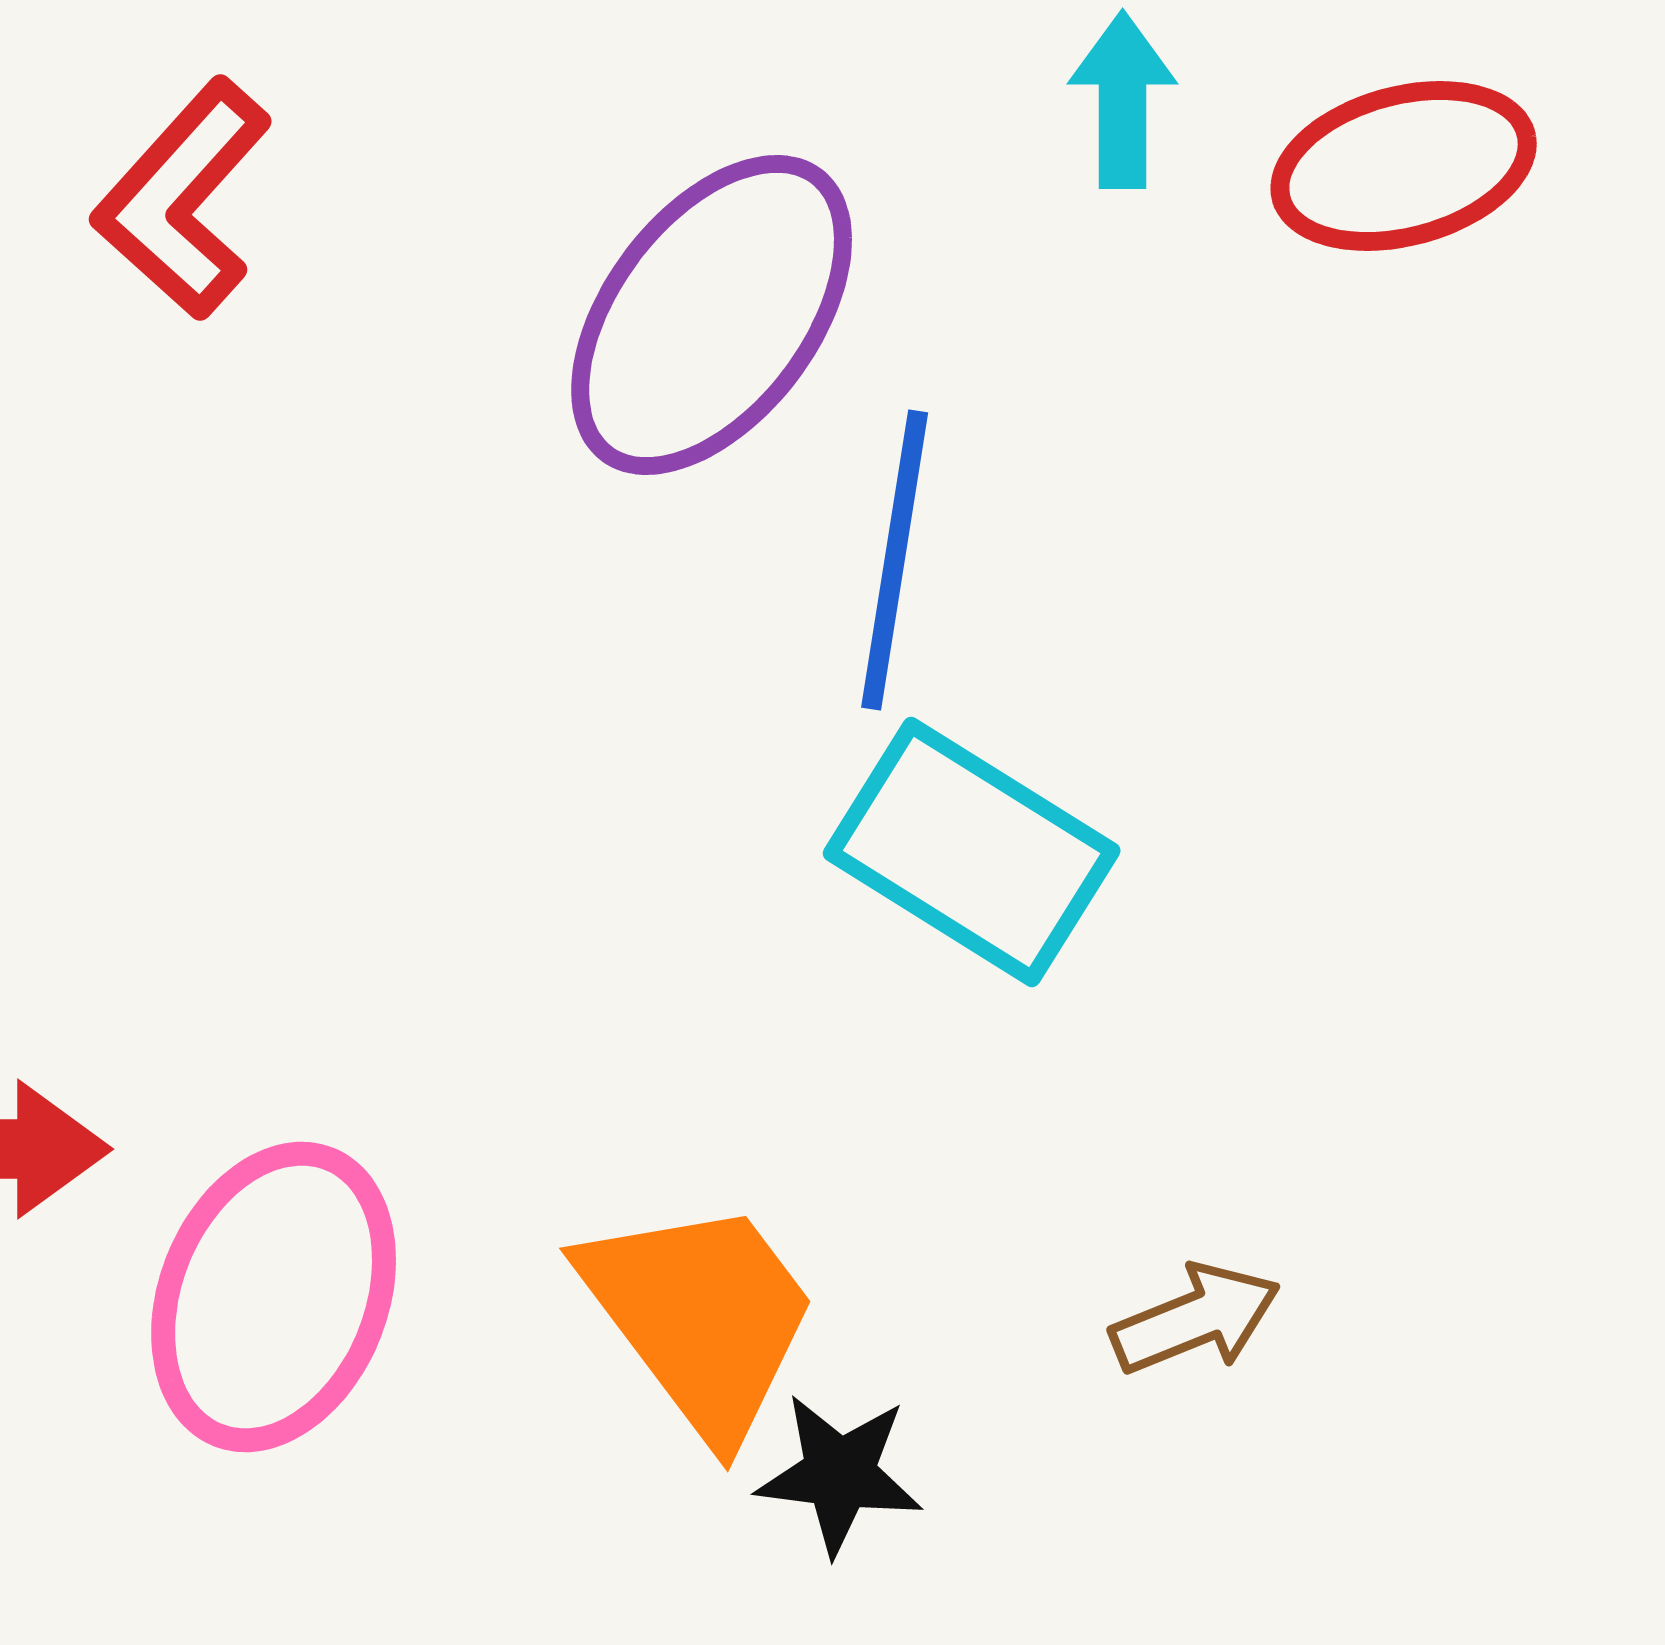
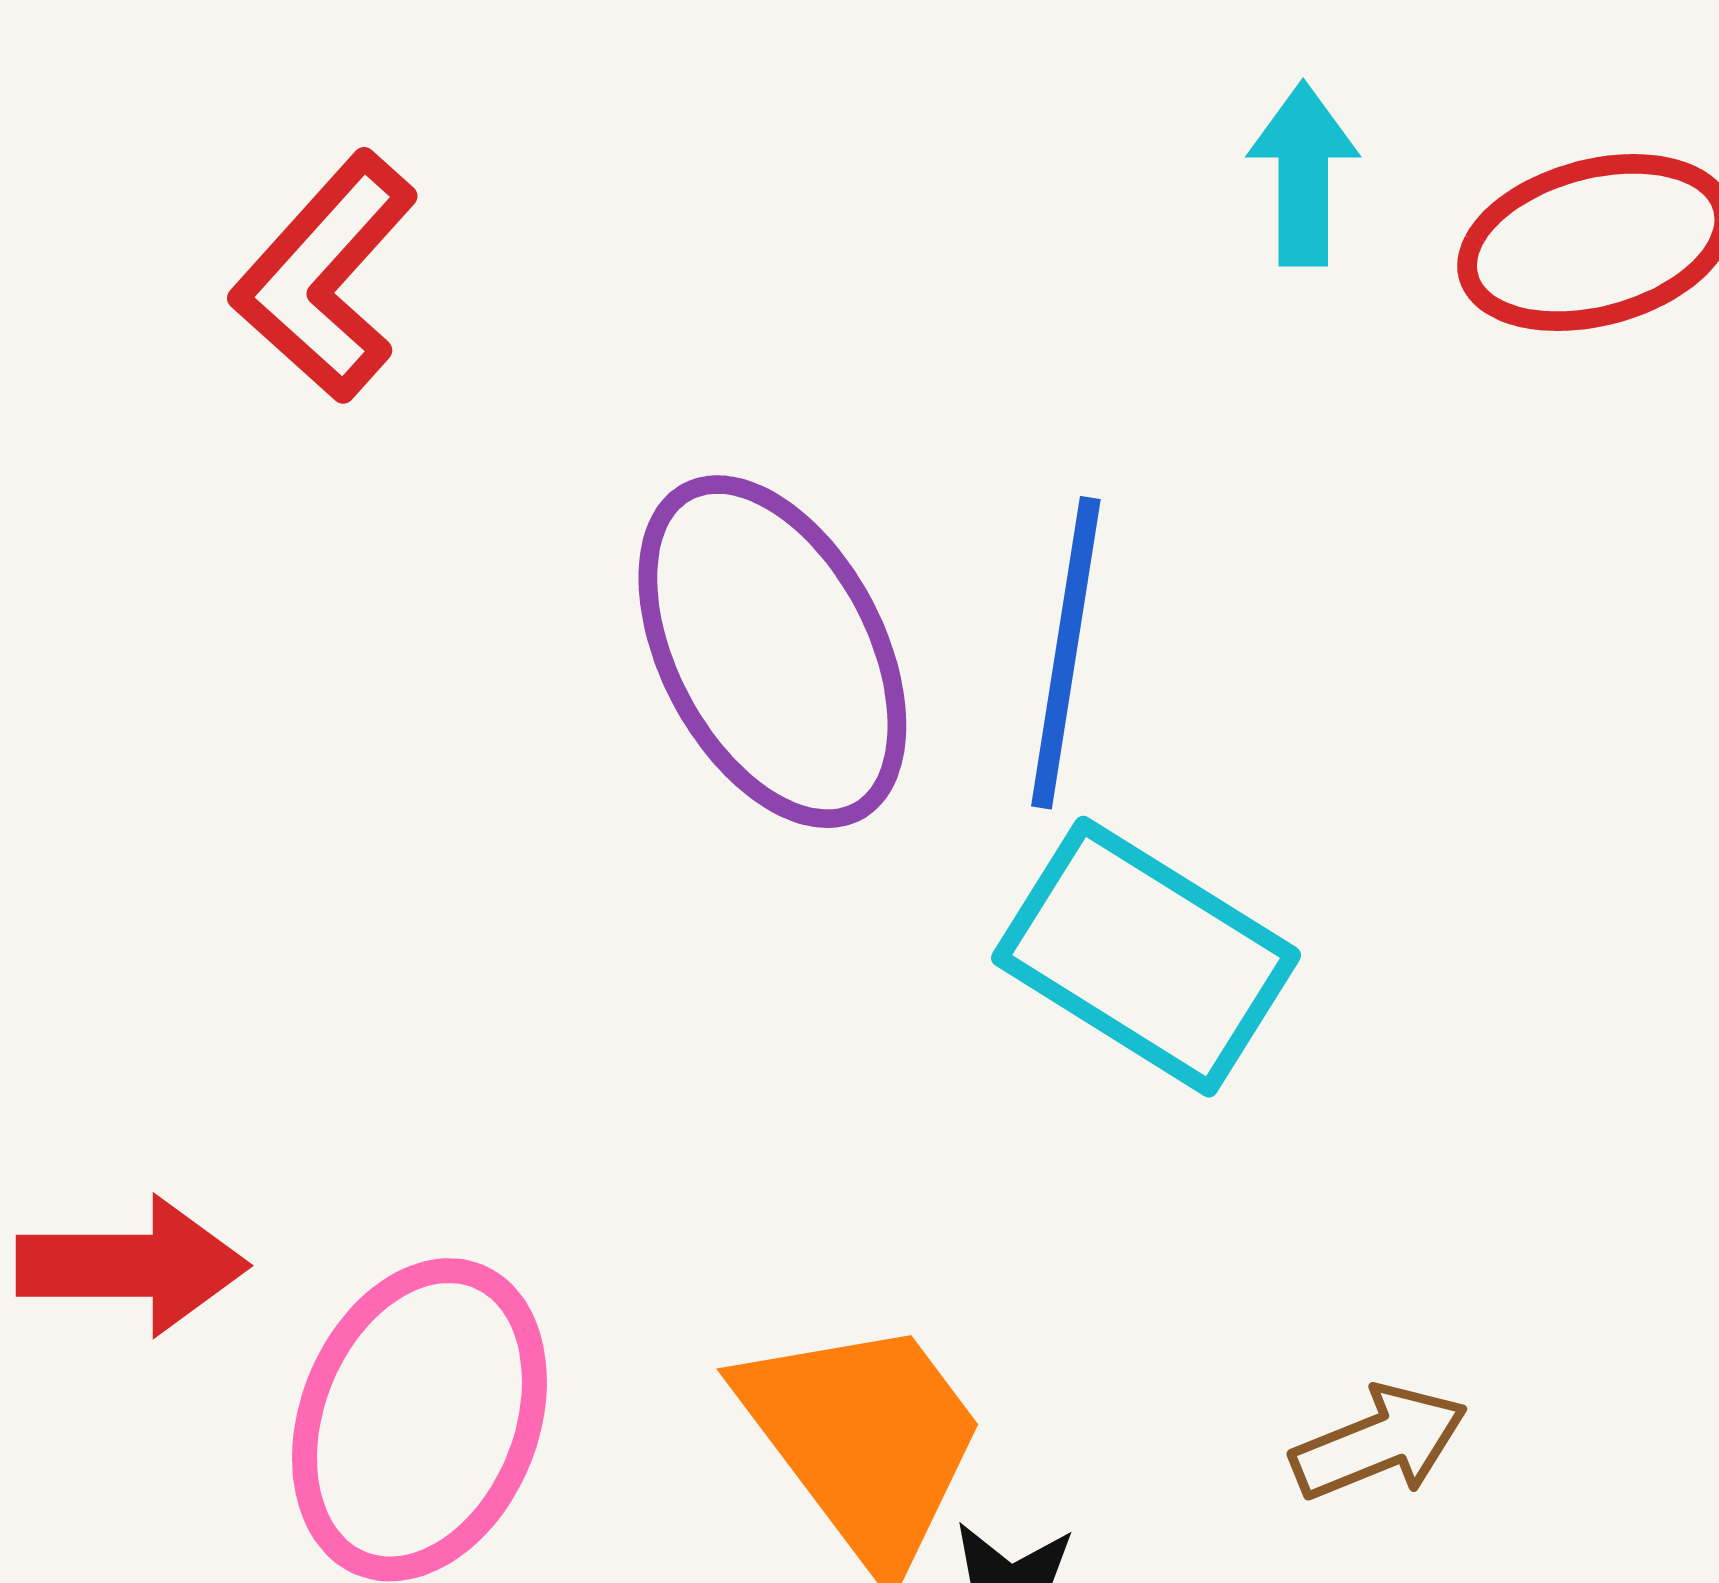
purple ellipse: (712, 315) -> (772, 652), moved, turned -65

